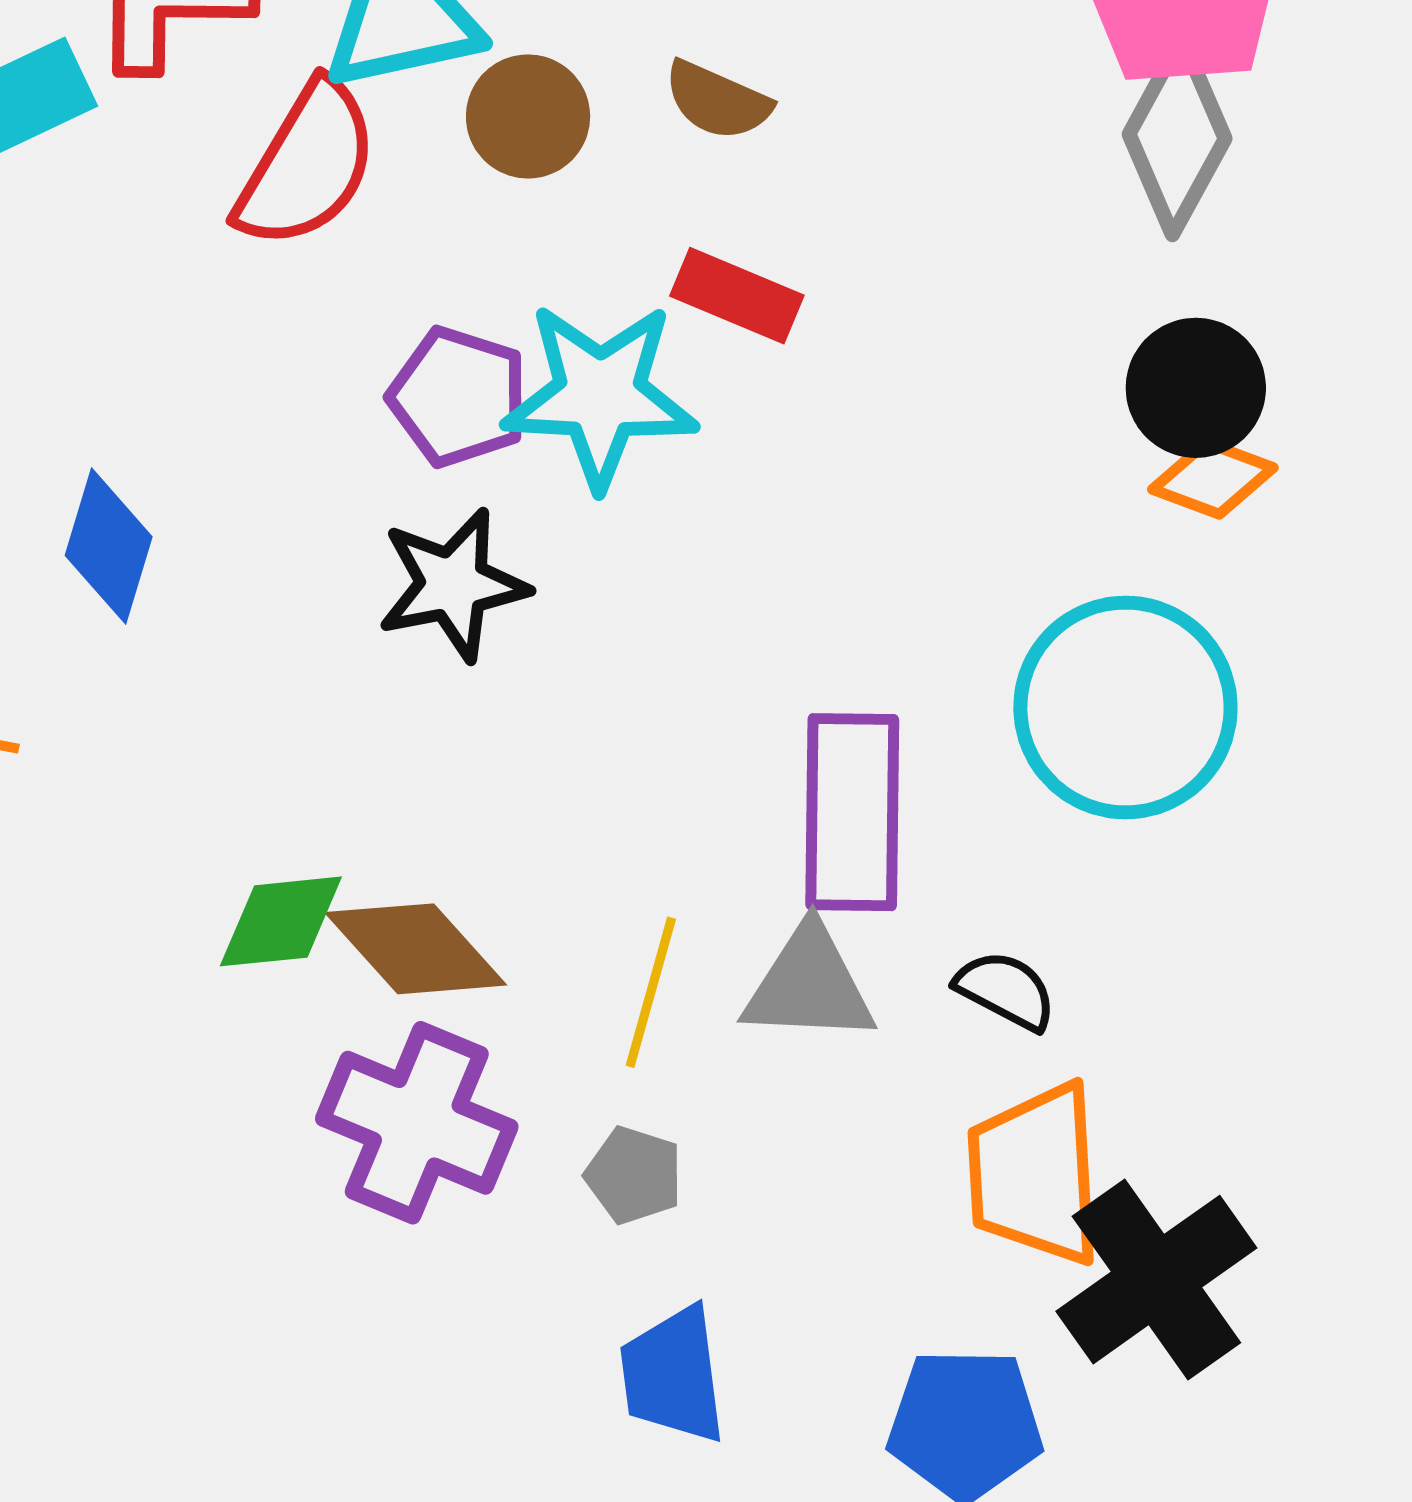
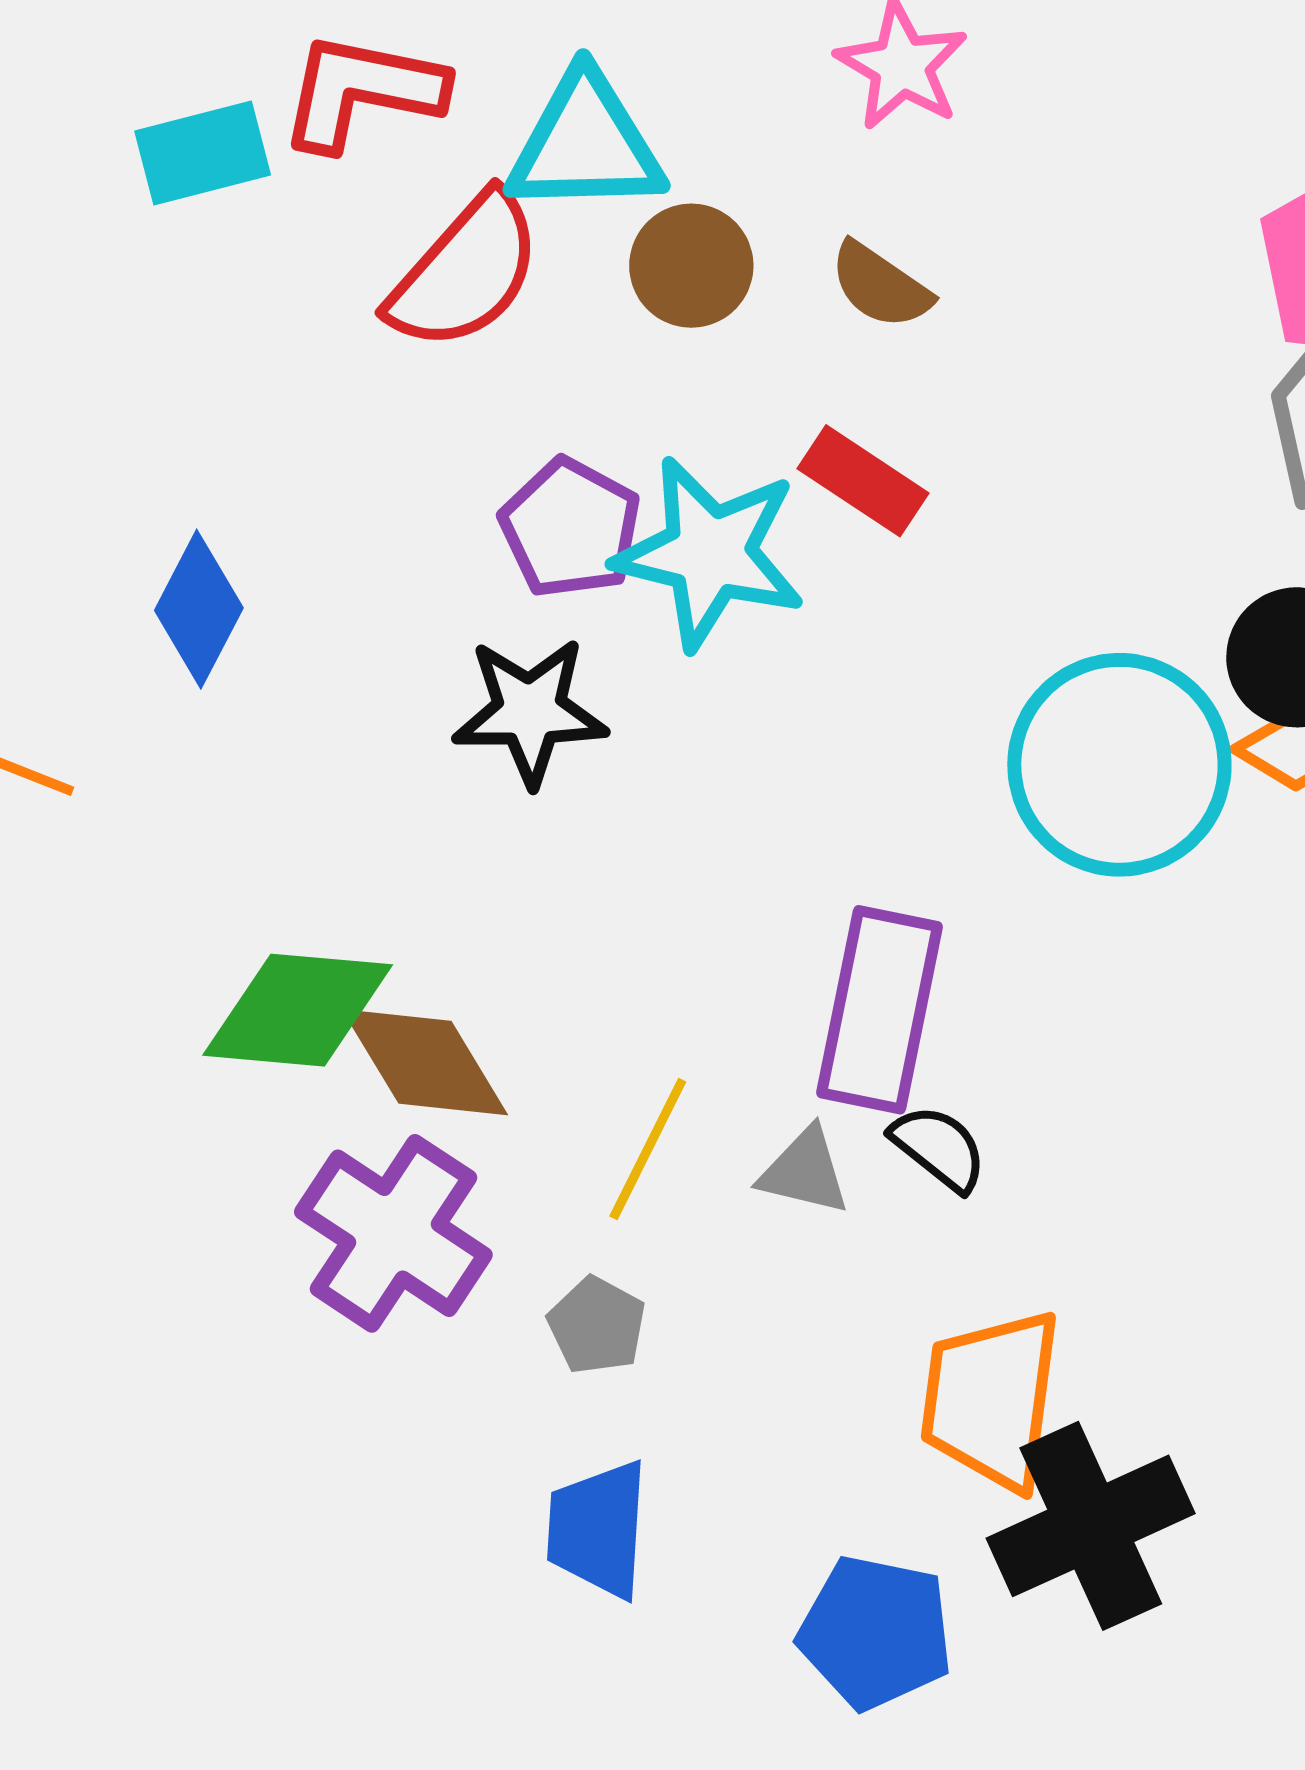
cyan circle: (1125, 707) -> (1119, 765), moved
green diamond: (281, 921) -> (298, 1010), size x1.4
gray triangle: (809, 985) -> (805, 1171), size x0.7
black semicircle: (1006, 990) -> (939, 1148), moved

